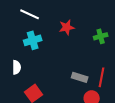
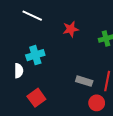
cyan cross: (33, 40) -> (35, 55), moved

